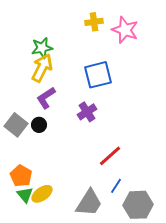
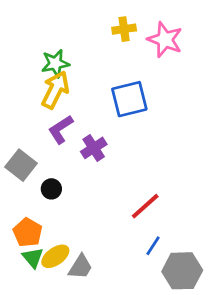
purple cross: (87, 112) -> (94, 148), moved
black circle: (39, 125) -> (51, 189), moved
gray trapezoid: (89, 203) -> (80, 267), moved, size x0.7

